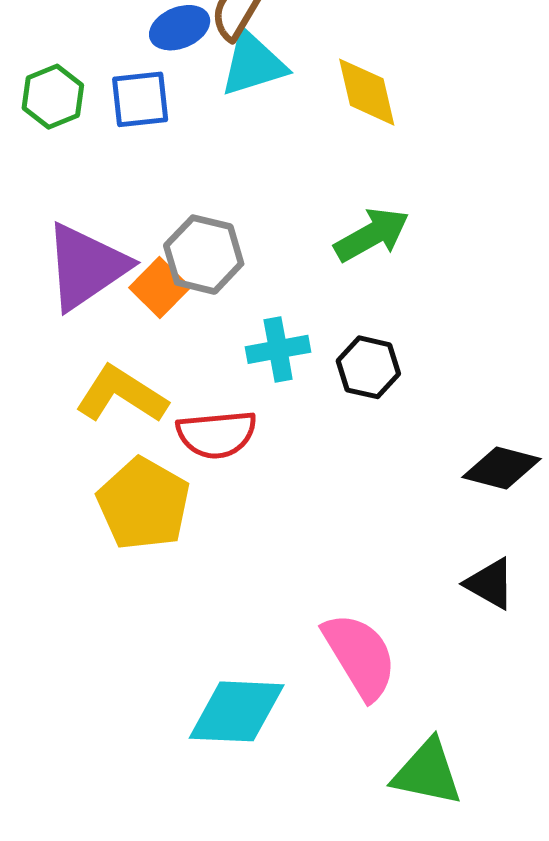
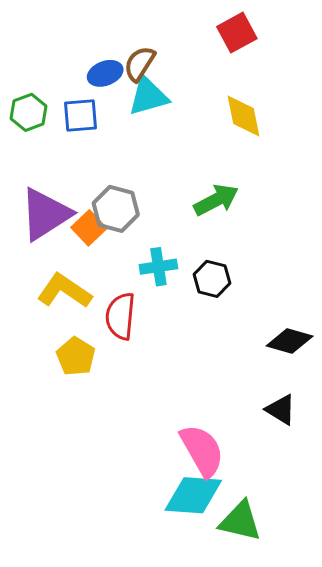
yellow diamond: (367, 92) -> (244, 116), moved
red semicircle: (217, 434) -> (120, 316), turned 99
yellow pentagon: (144, 504) -> (76, 356), size x0.7
cyan diamond: (237, 711) -> (193, 495), moved

